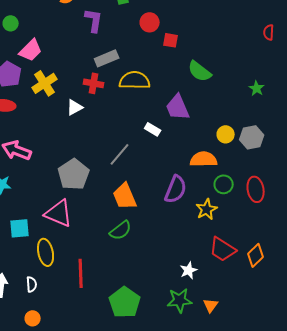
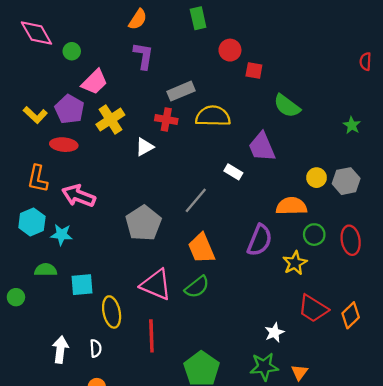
purple L-shape: (94, 20) -> (143, 56), moved
pink triangle: (59, 213) -> (156, 285), moved

